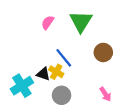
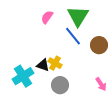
blue line: (64, 58) -> (73, 36), moved

